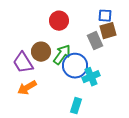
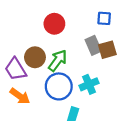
brown square: (108, 31) -> (107, 50), moved
blue circle: (75, 66) -> (59, 86), moved
orange arrow: (27, 88) -> (20, 96), turned -114

